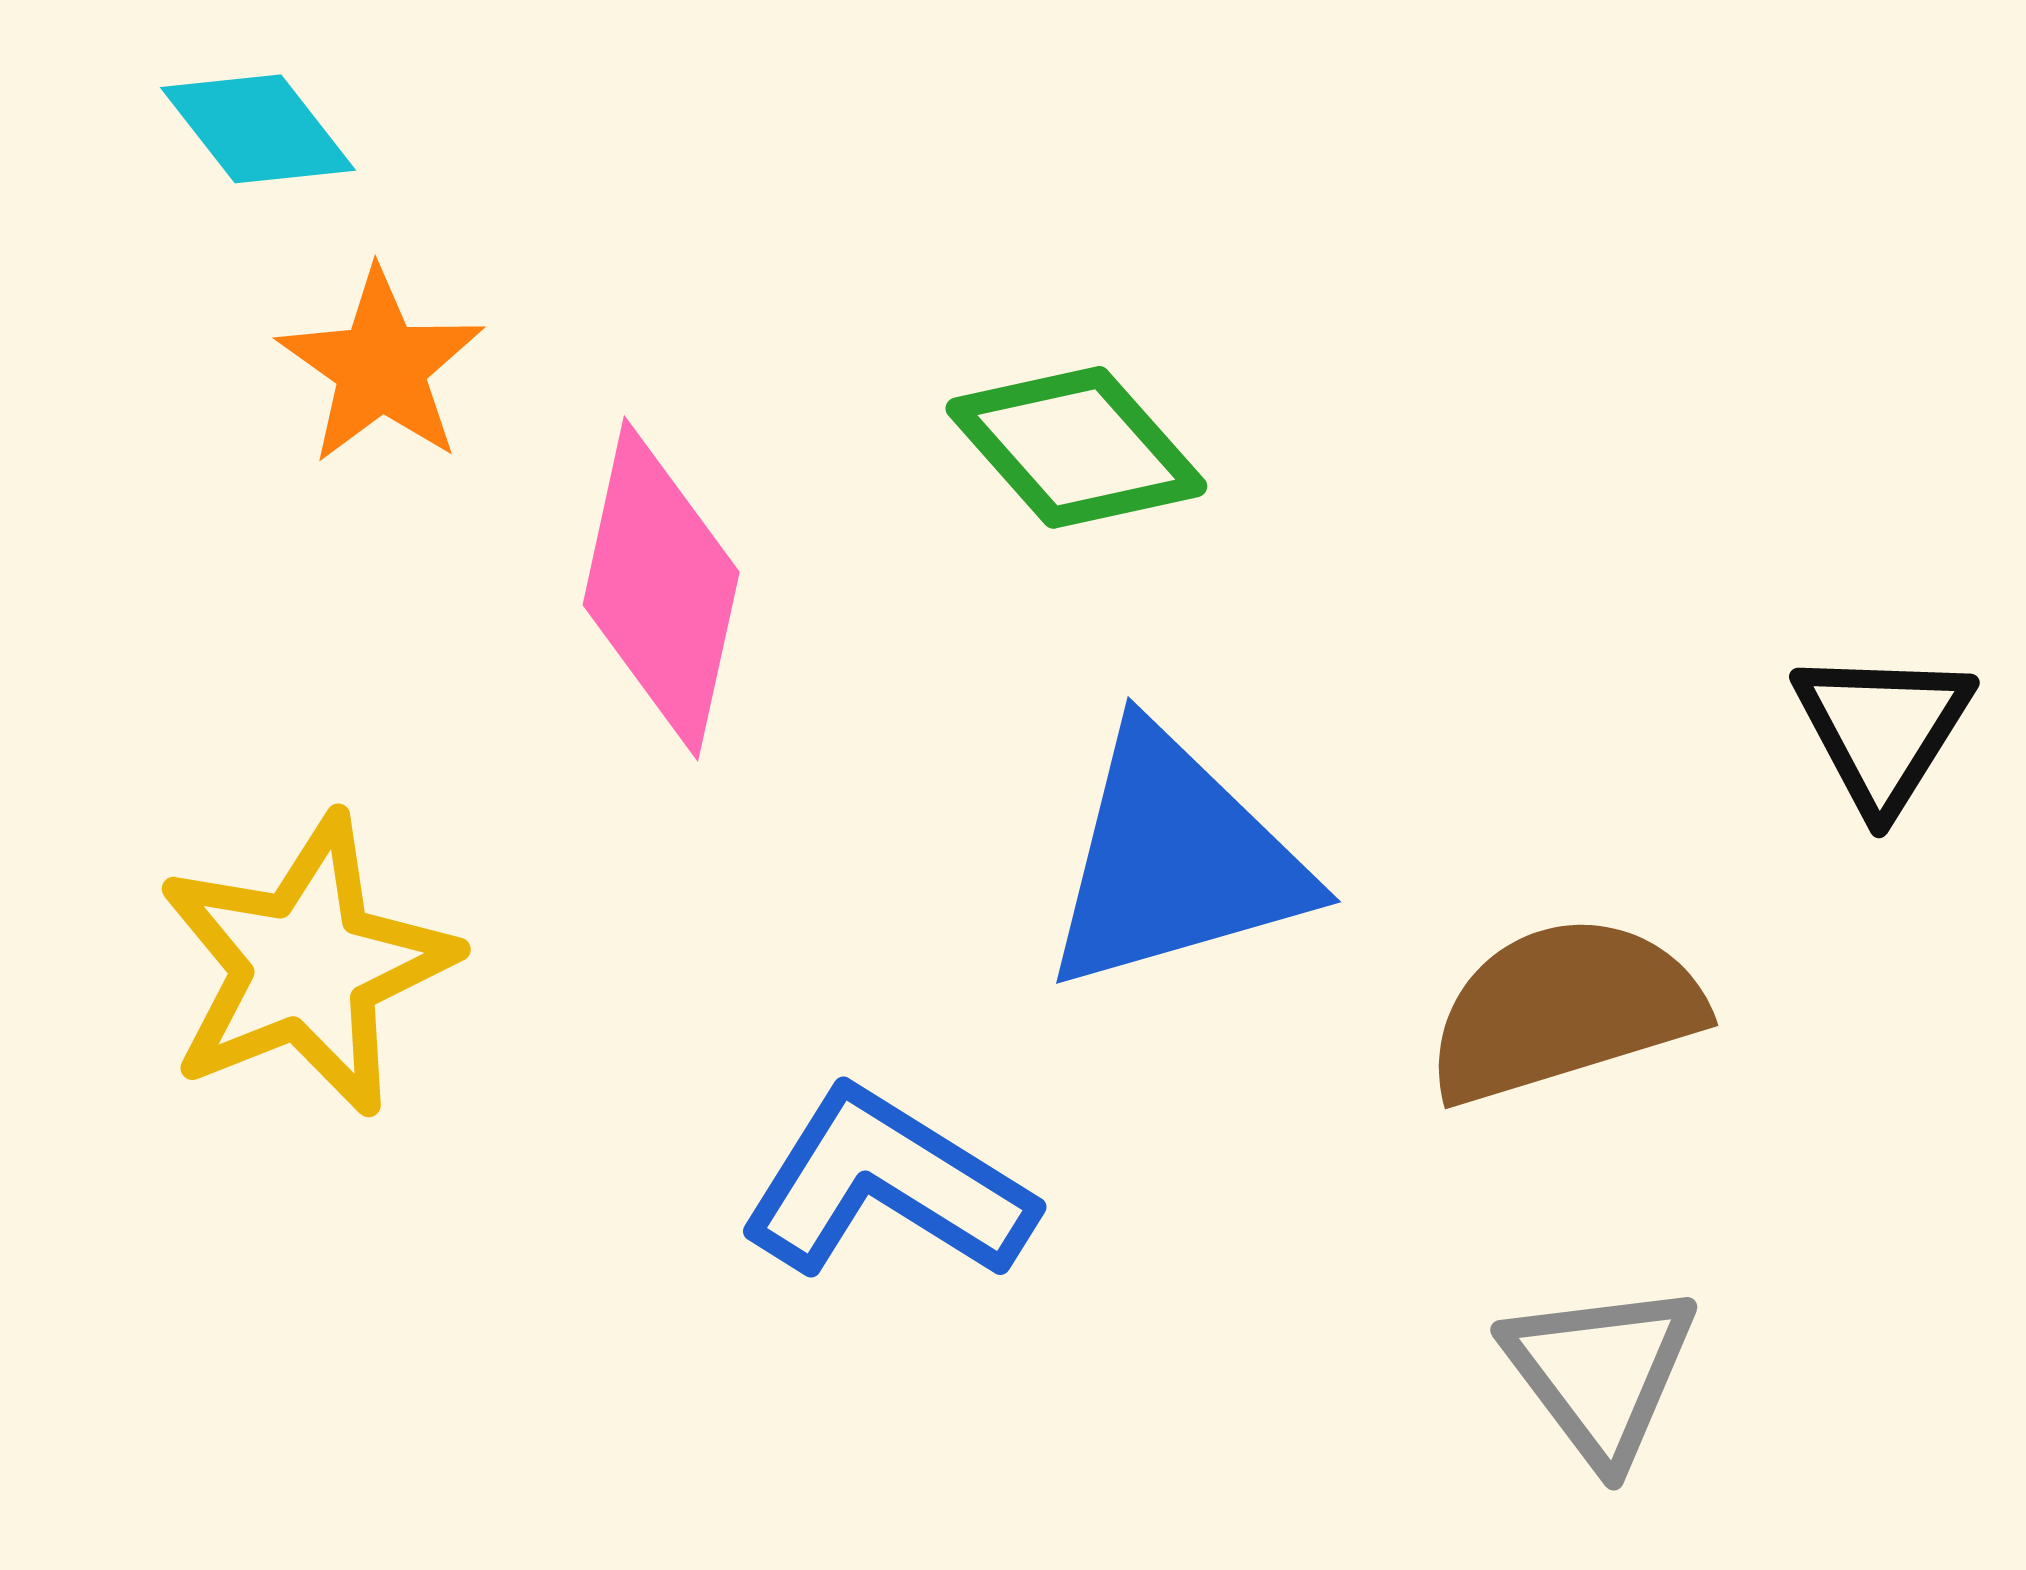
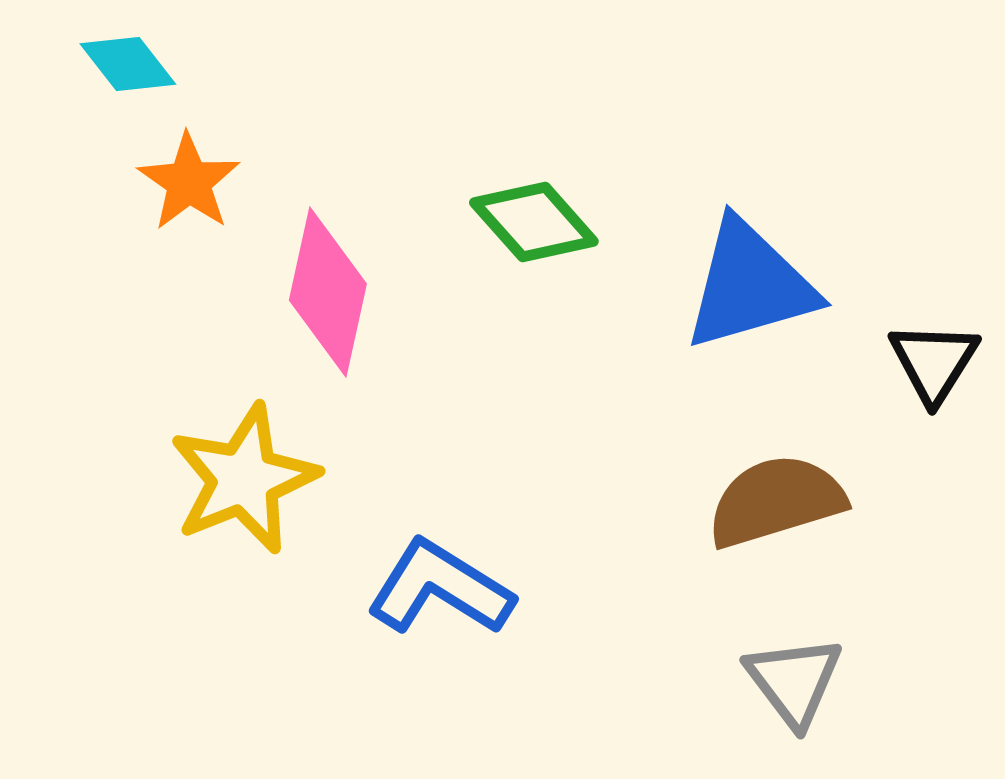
blue triangle: (1175, 861) -> (750, 285), moved
yellow star: (306, 965) -> (244, 479), moved

